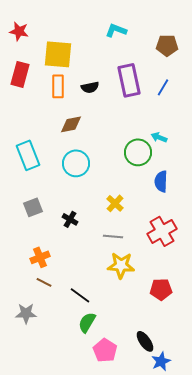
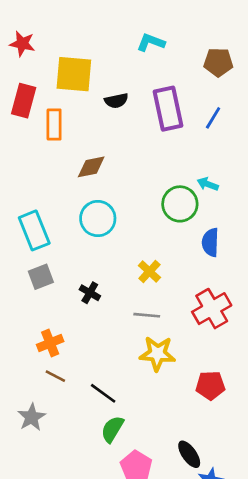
orange rectangle: (58, 86) -> (54, 124), moved
black semicircle: (90, 87) -> (116, 101), moved
cyan rectangle: (28, 155) -> (34, 230), moved
gray star: (26, 313) -> (32, 417), turned -30

